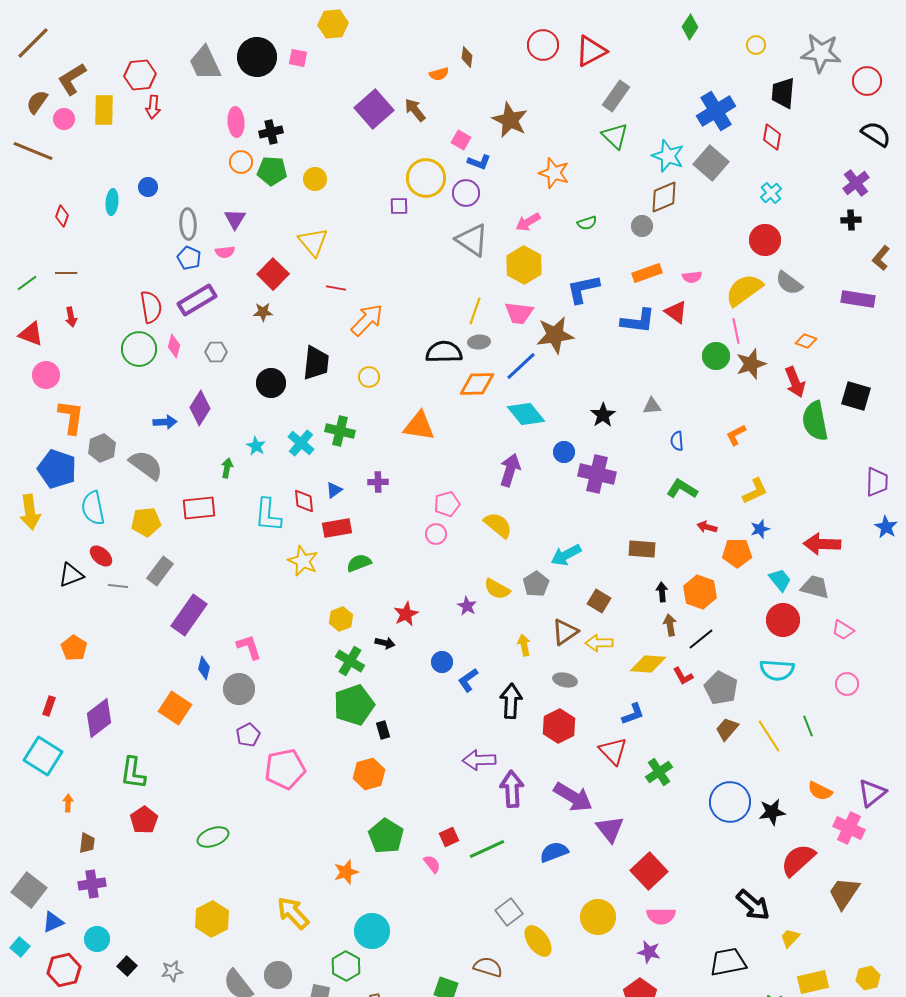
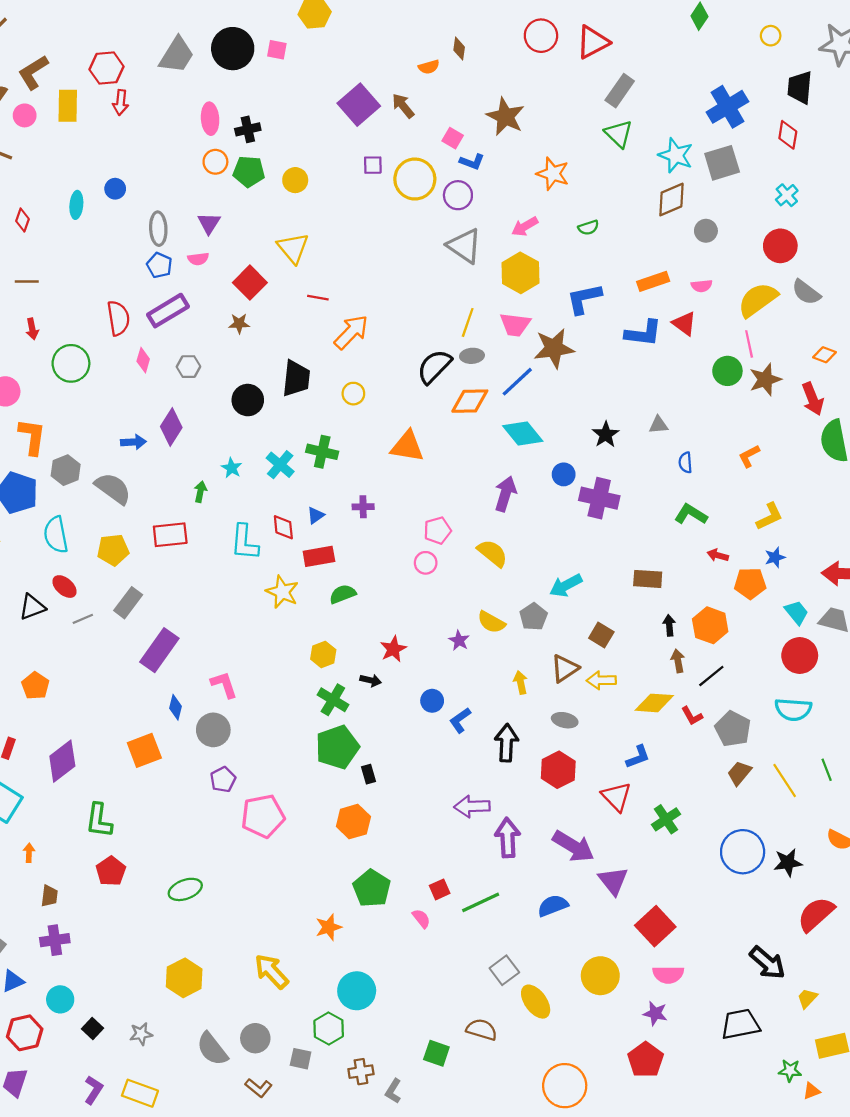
gray trapezoid: (205, 63) -> (177, 55), turned -123
gray square: (711, 163) -> (722, 163), turned 32
purple square: (399, 206) -> (373, 165), moved
gray circle: (642, 226) -> (706, 231), moved
green circle: (139, 349) -> (71, 363), moved
black semicircle: (444, 352) -> (434, 367), turned -45
gray line: (118, 586) -> (83, 619), turned -30
orange square: (175, 708) -> (144, 750), turned 36

